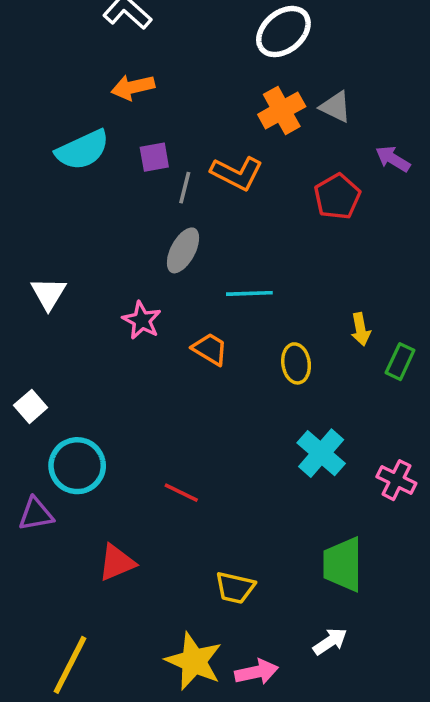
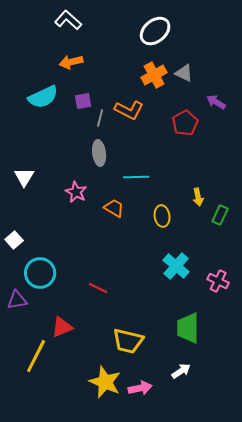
gray ellipse: (183, 250) -> (99, 153), turned -35
yellow trapezoid: (235, 588) -> (128, 341), size x1.4
yellow line: (70, 665) -> (36, 356), moved

